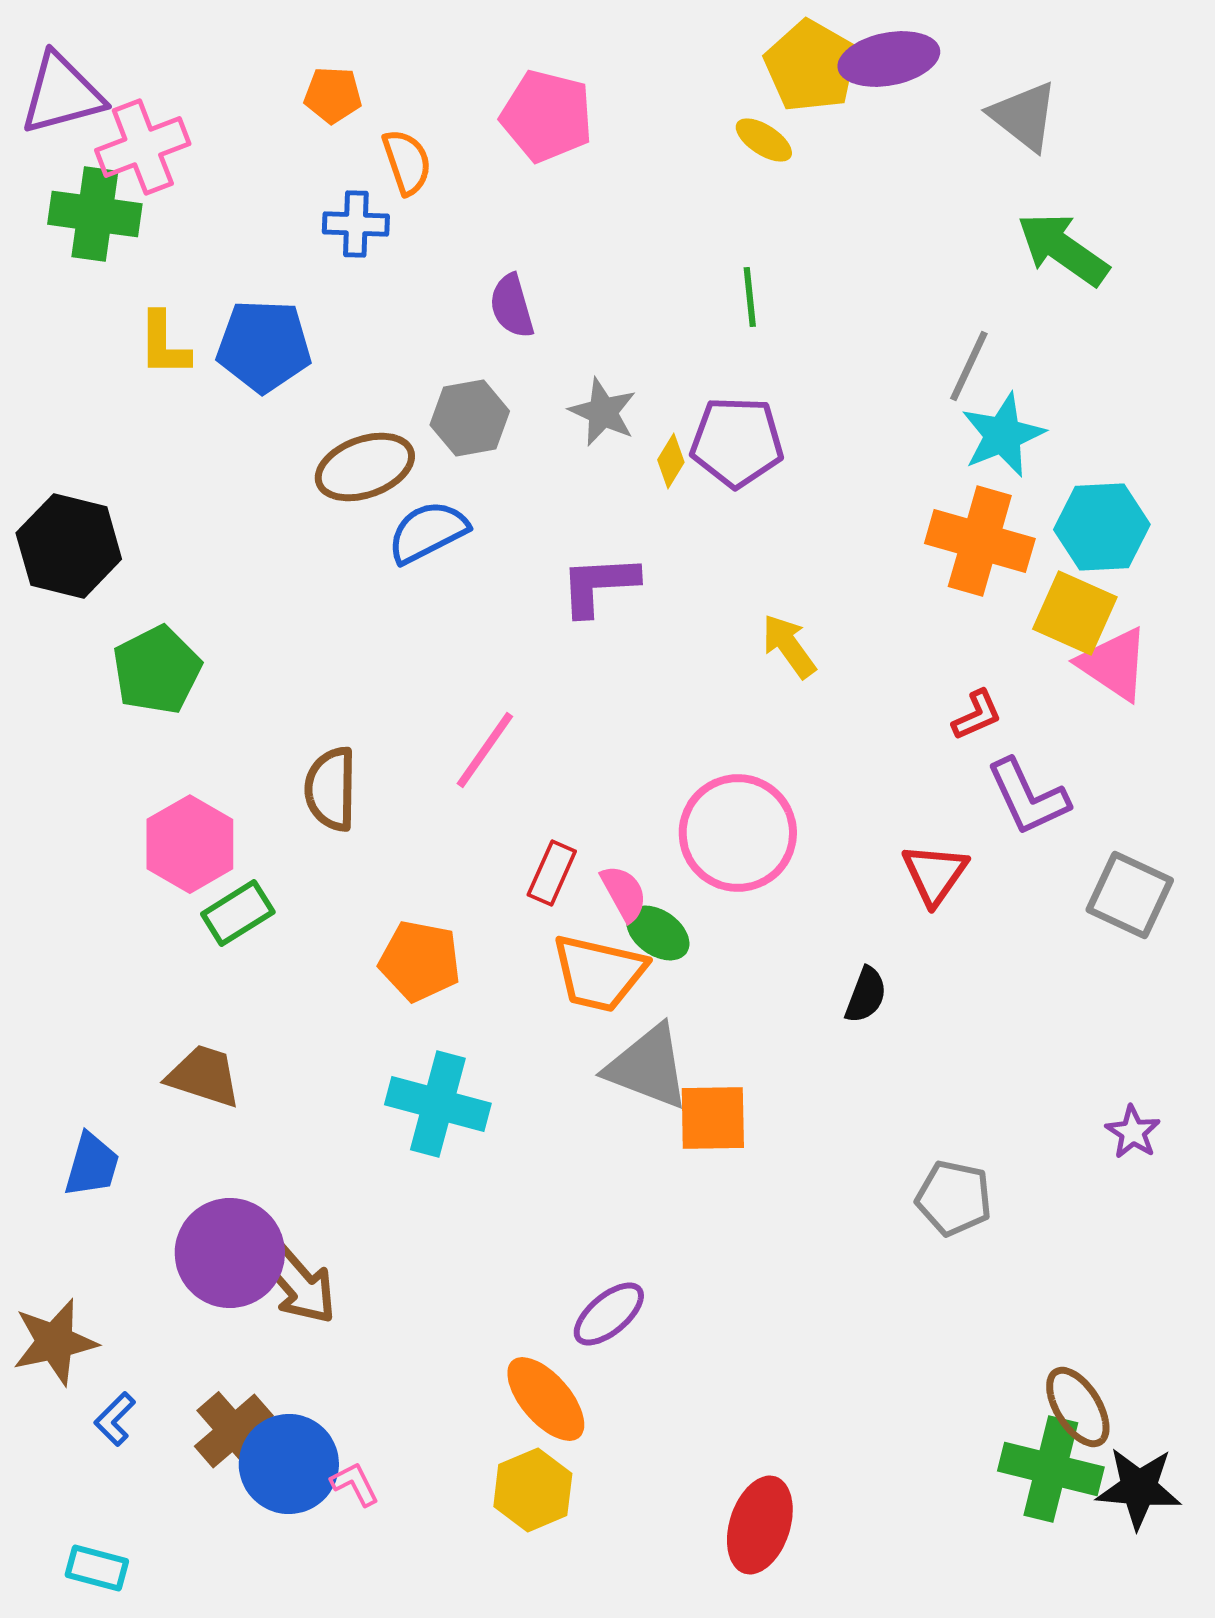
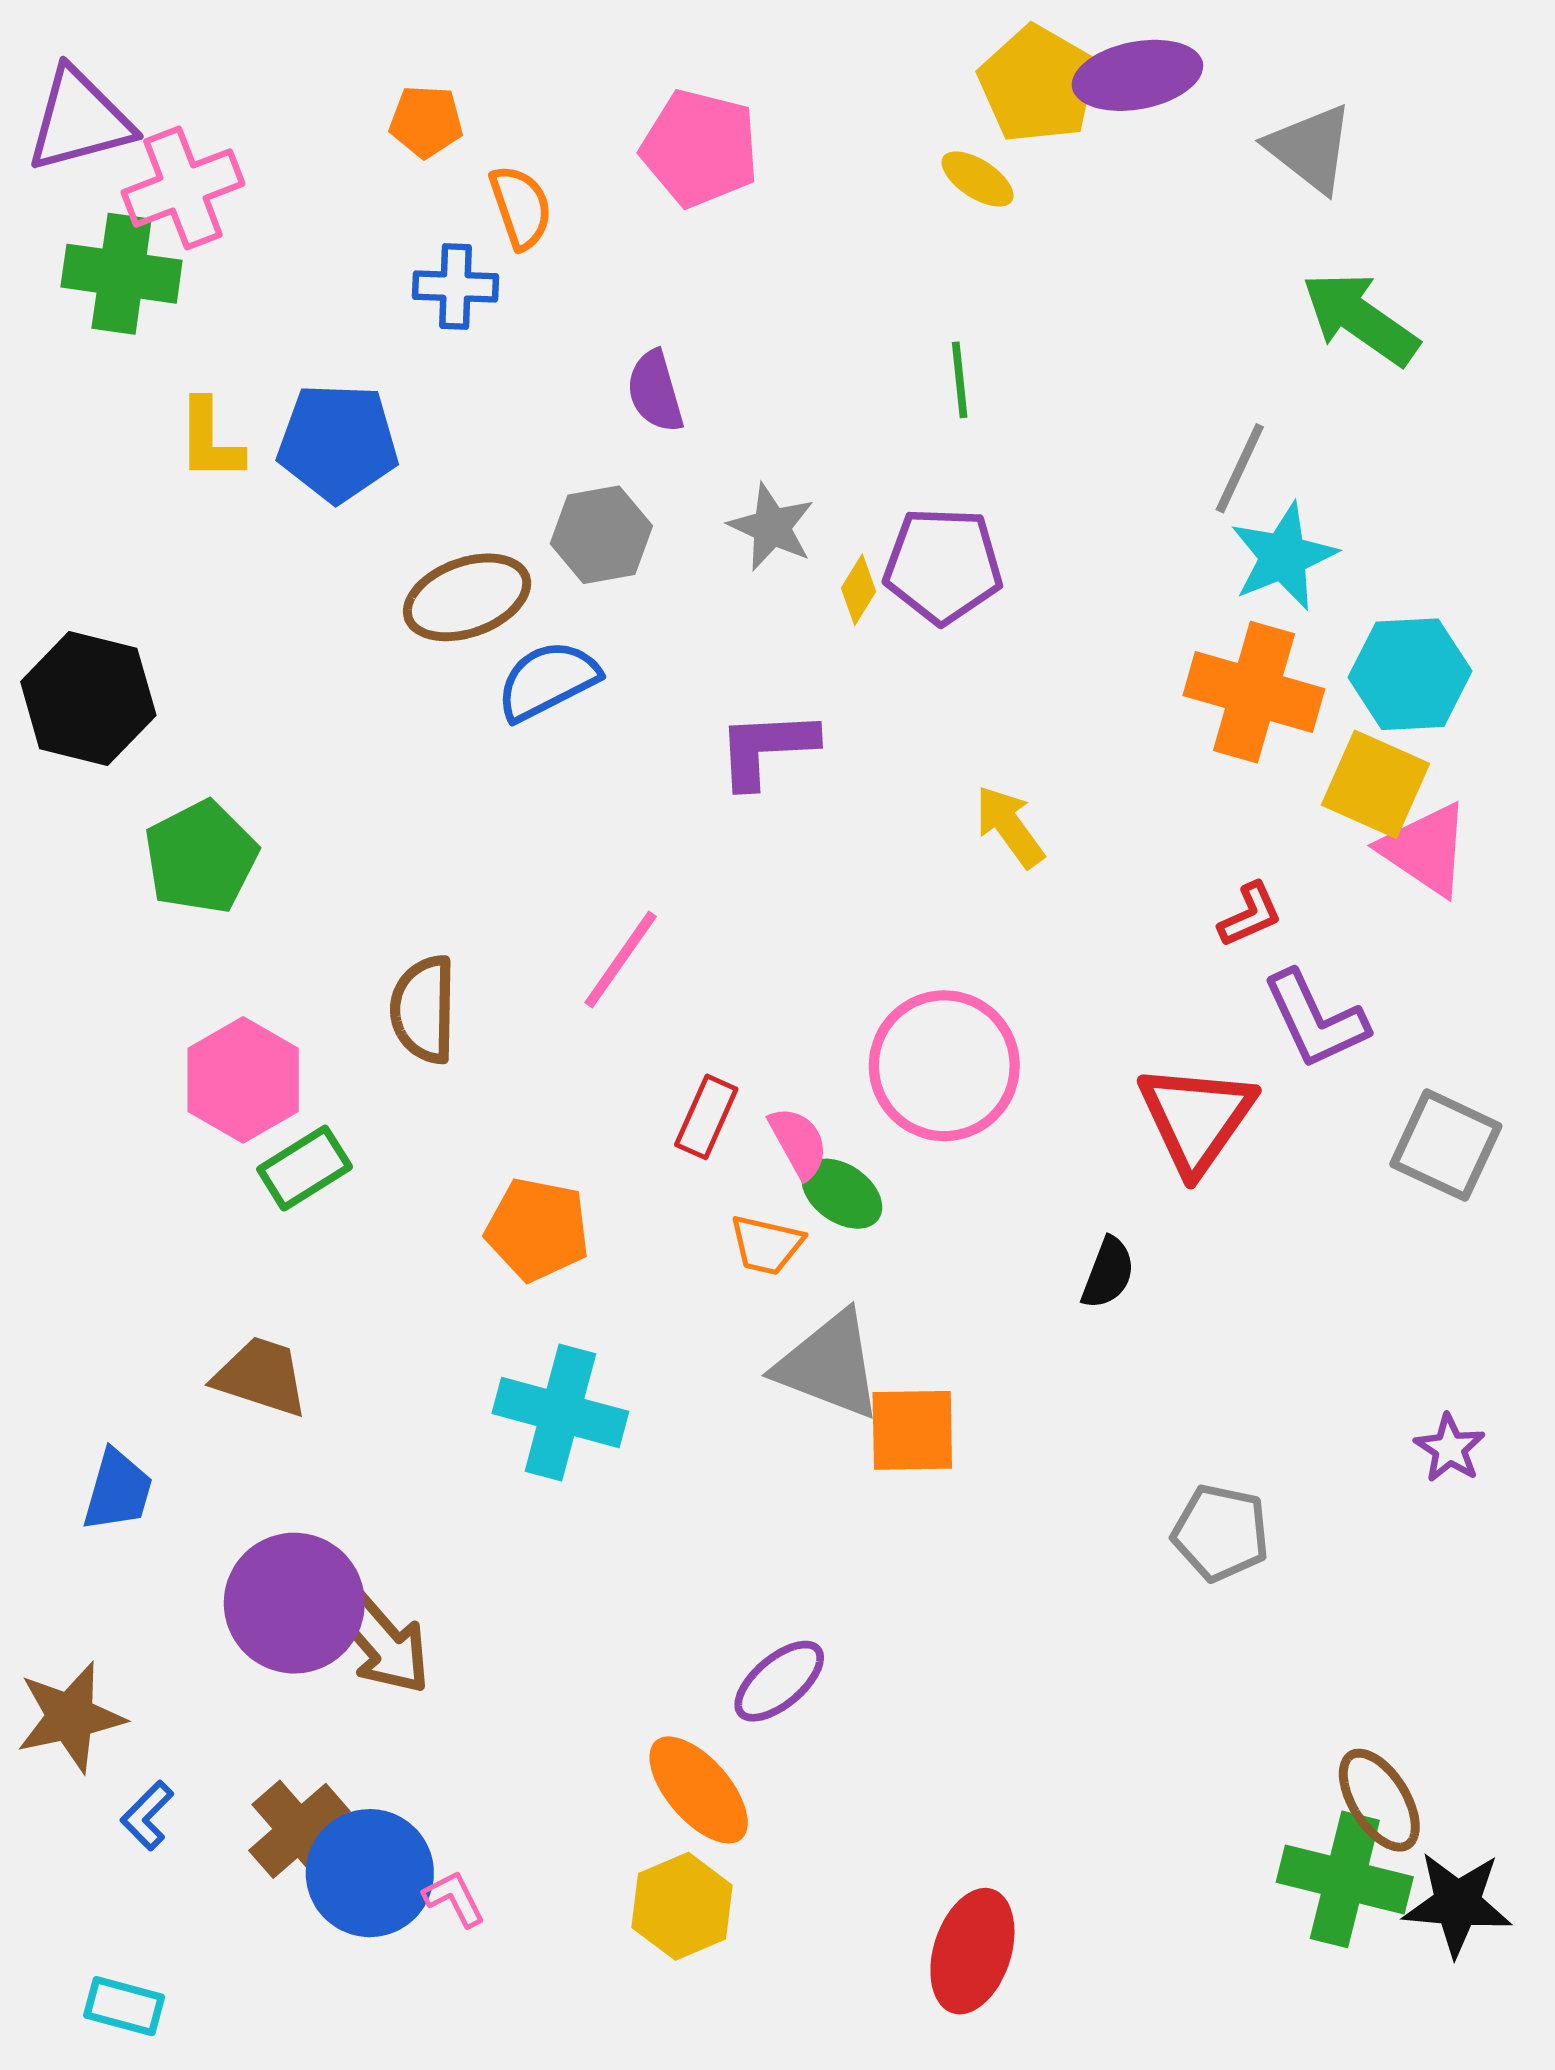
red triangle: (935, 874) -> (1196, 1118), size x1.4
orange trapezoid: (599, 973) -> (766, 1245), size x0.6

